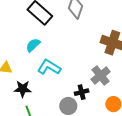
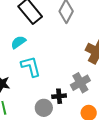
cyan L-shape: (49, 67) -> (31, 66), turned 35

